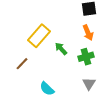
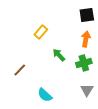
orange arrow: (88, 33) -> (86, 39), turned -147
yellow rectangle: (39, 36) -> (41, 32), moved, size x0.6

